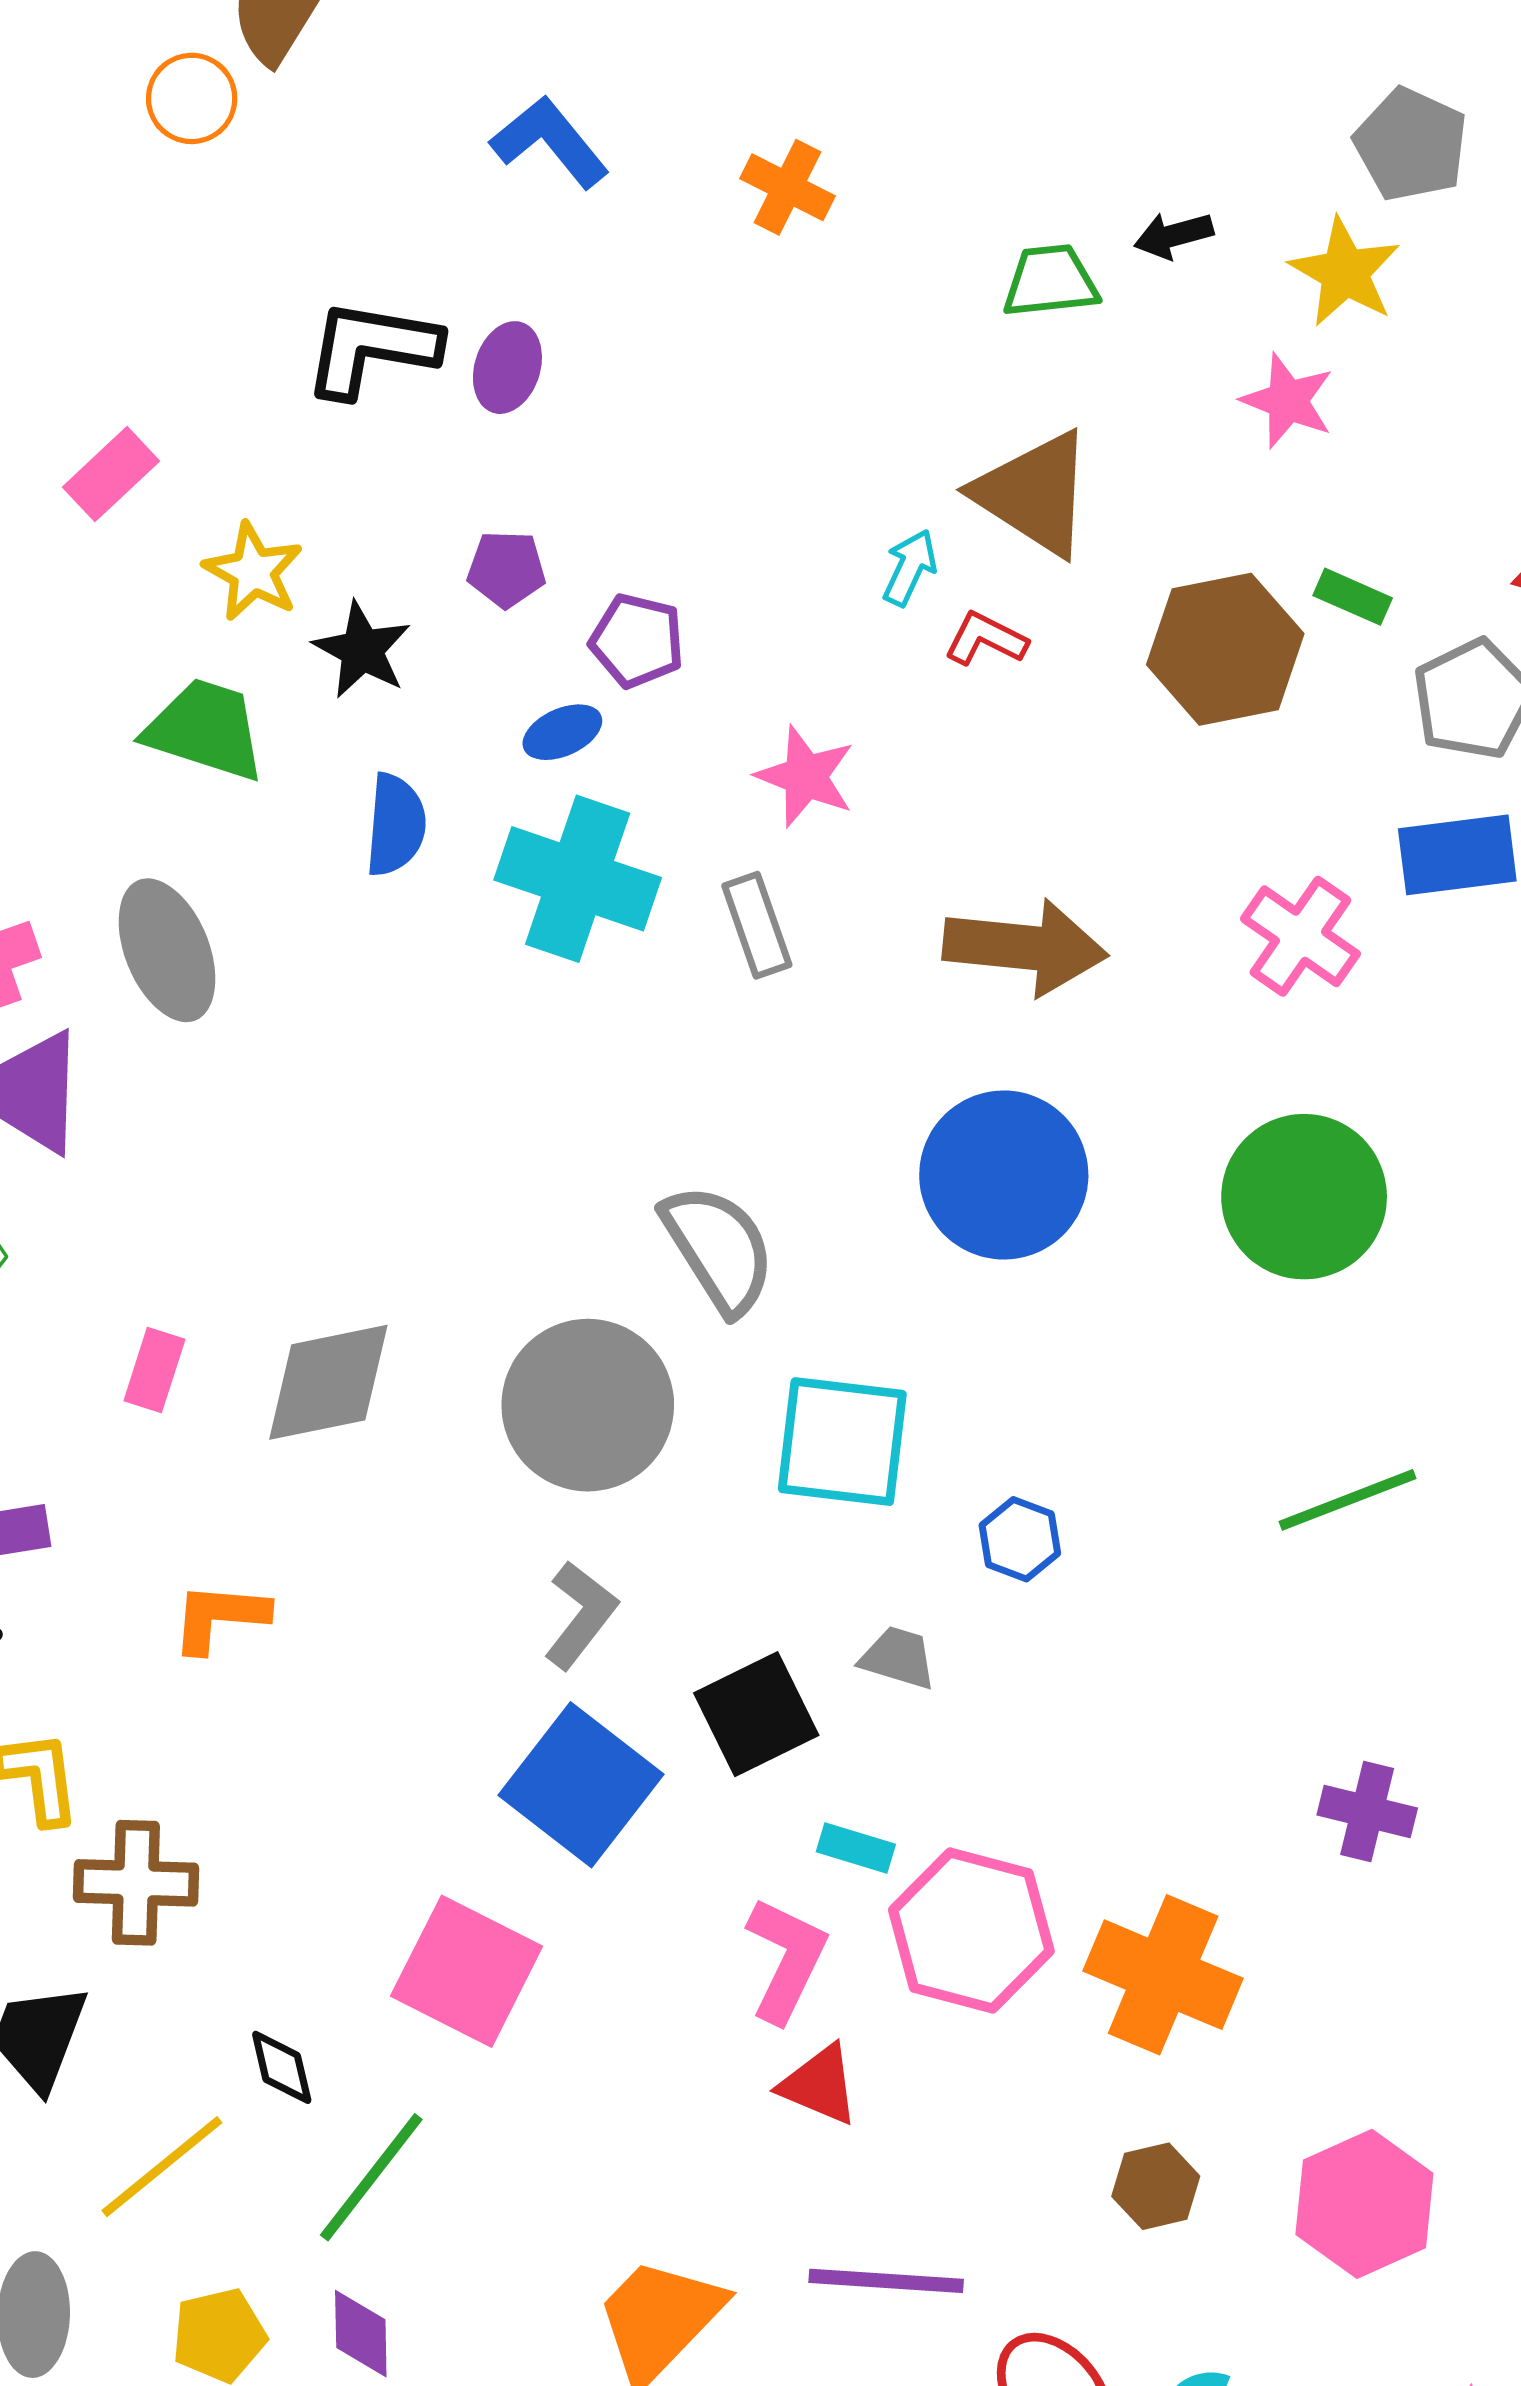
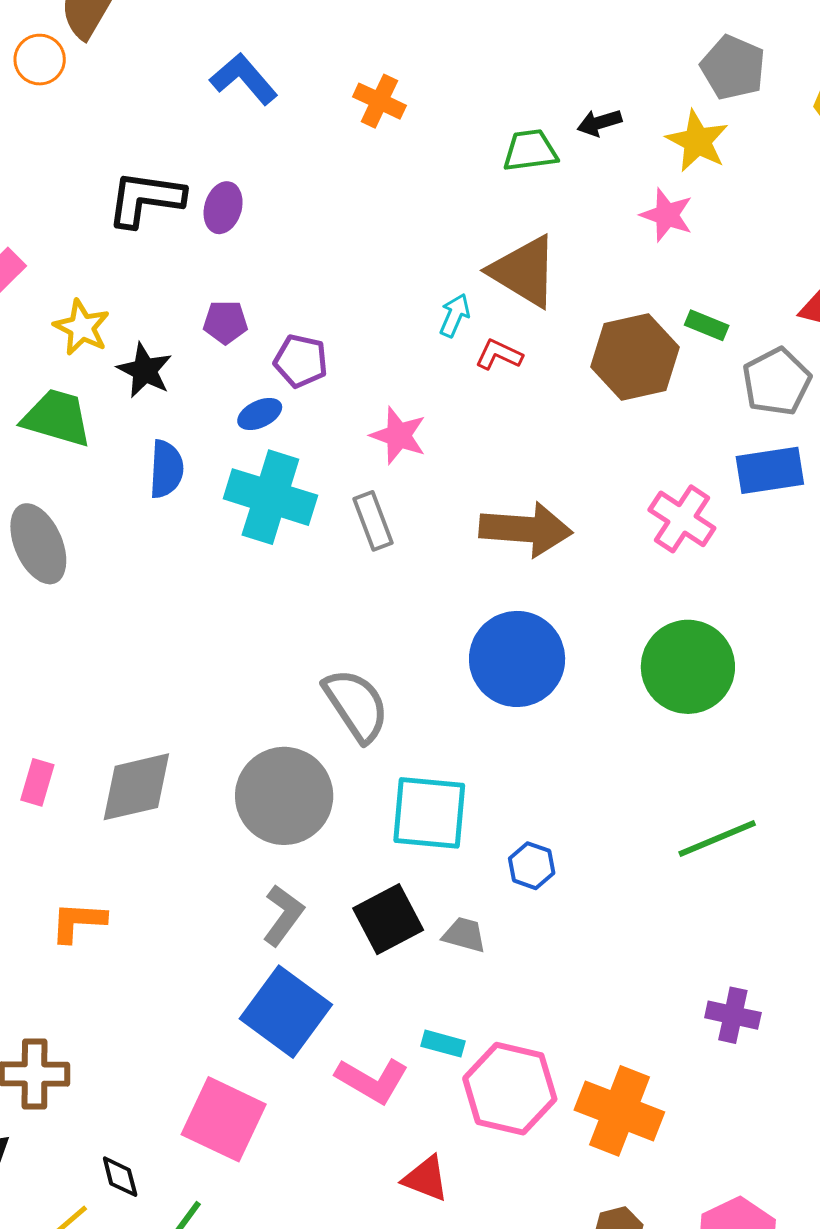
black square: (756, 1714) -> (388, 919), moved
pink L-shape: (786, 1959) -> (372, 1080), moved, turned 96

